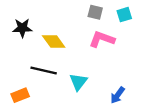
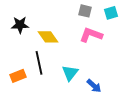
black line: (44, 71) -> (39, 63), turned 65
orange rectangle: (20, 95) -> (18, 76), moved
blue arrow: (118, 95) -> (94, 86), moved, turned -84

